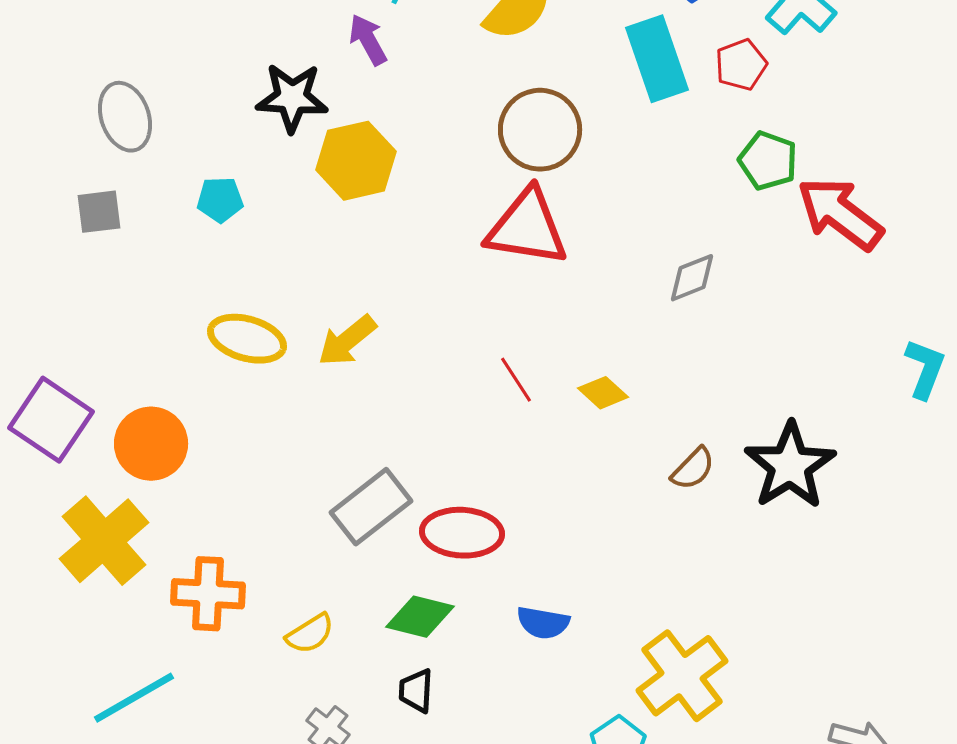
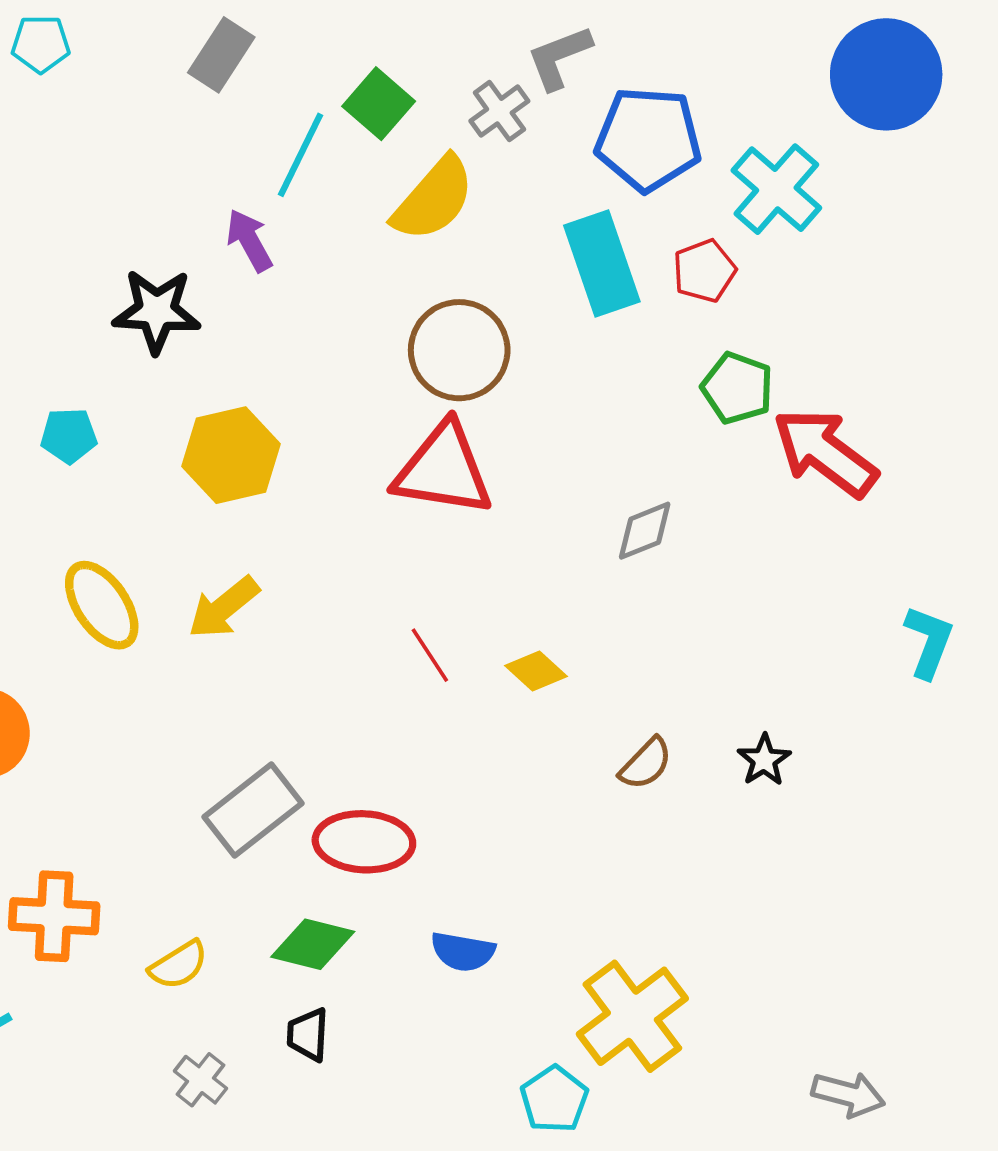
yellow hexagon: (356, 161) -> (231, 455), moved
yellow ellipse: (247, 339) -> (102, 605), turned 40
black star: (790, 466) -> (764, 760), size x0.5

